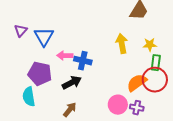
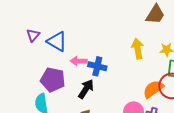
blue triangle: (44, 37) -> (57, 41), turned -30
black arrow: (72, 83) -> (86, 89), turned -30

